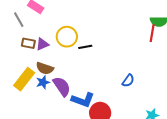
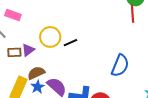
brown semicircle: (45, 68) -> (36, 73), turned 150
blue semicircle: (128, 81) -> (120, 66), size x1.6

